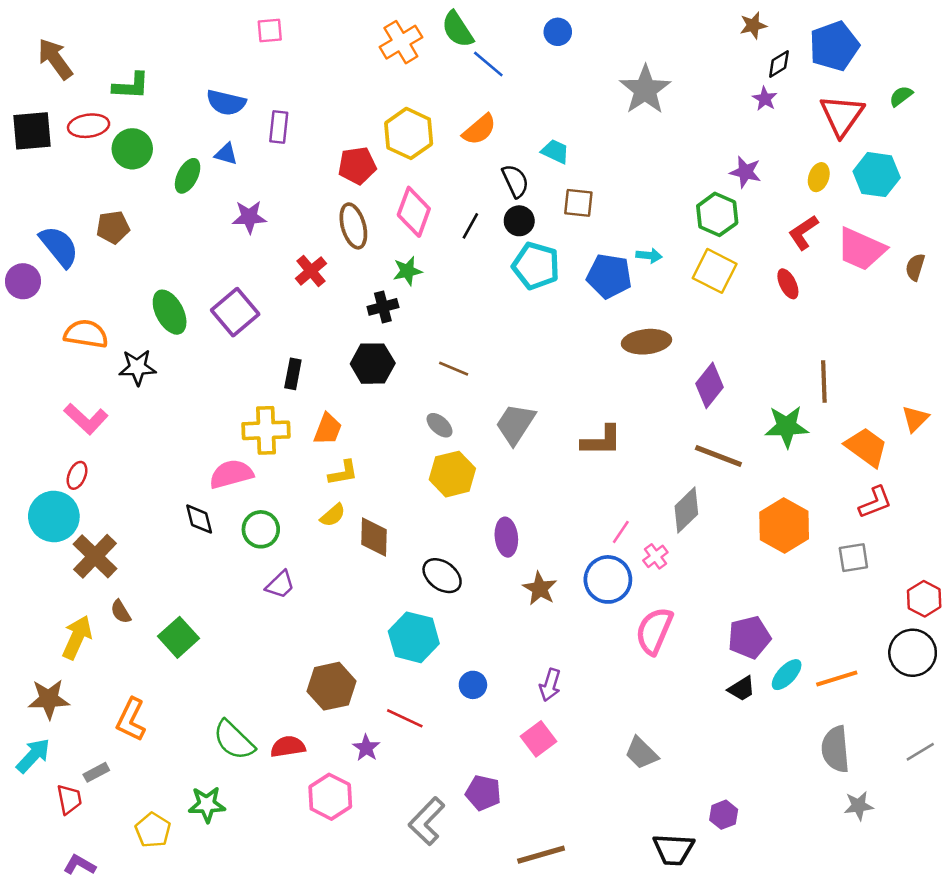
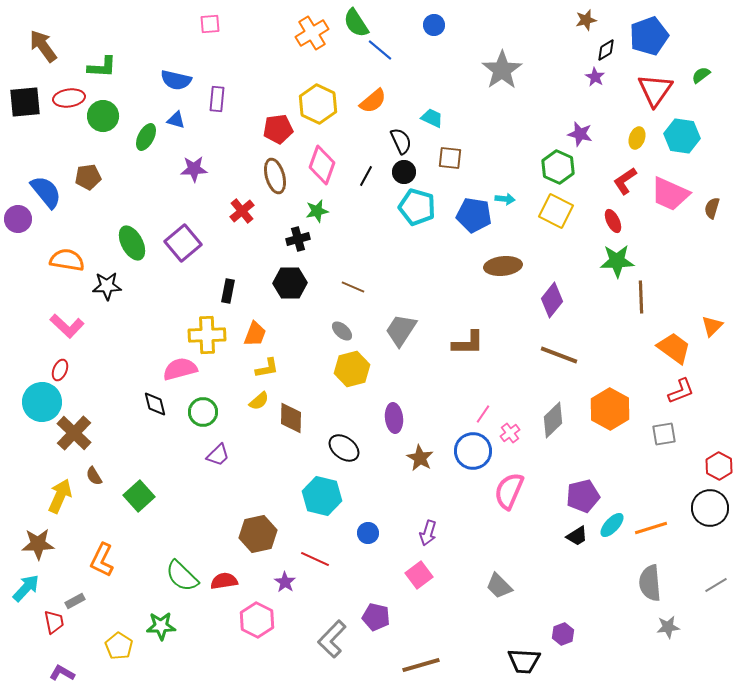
green star: (787, 427) -> (617, 261), moved
gray diamond: (686, 510) -> (553, 420), moved

